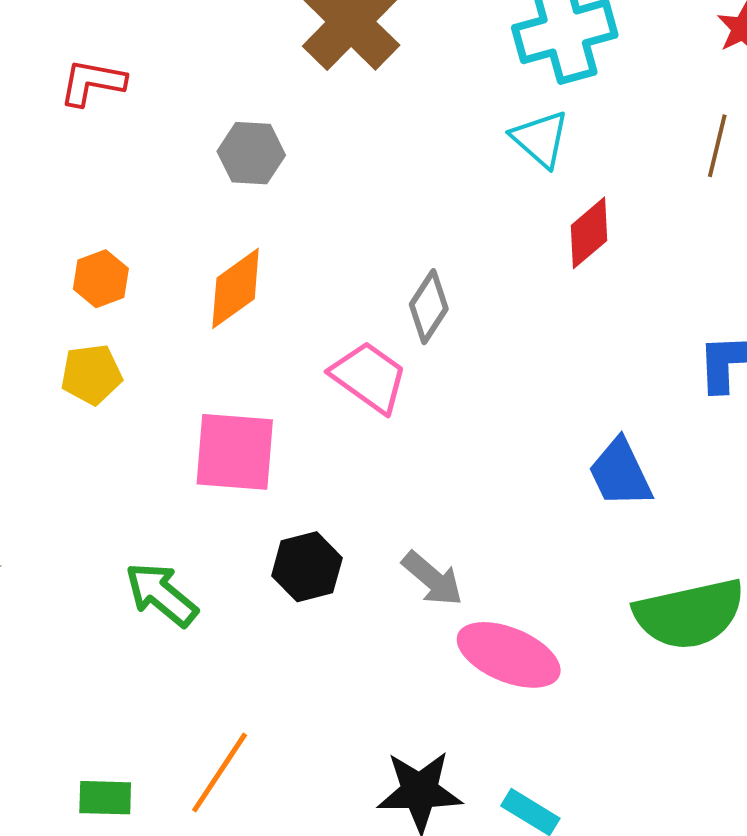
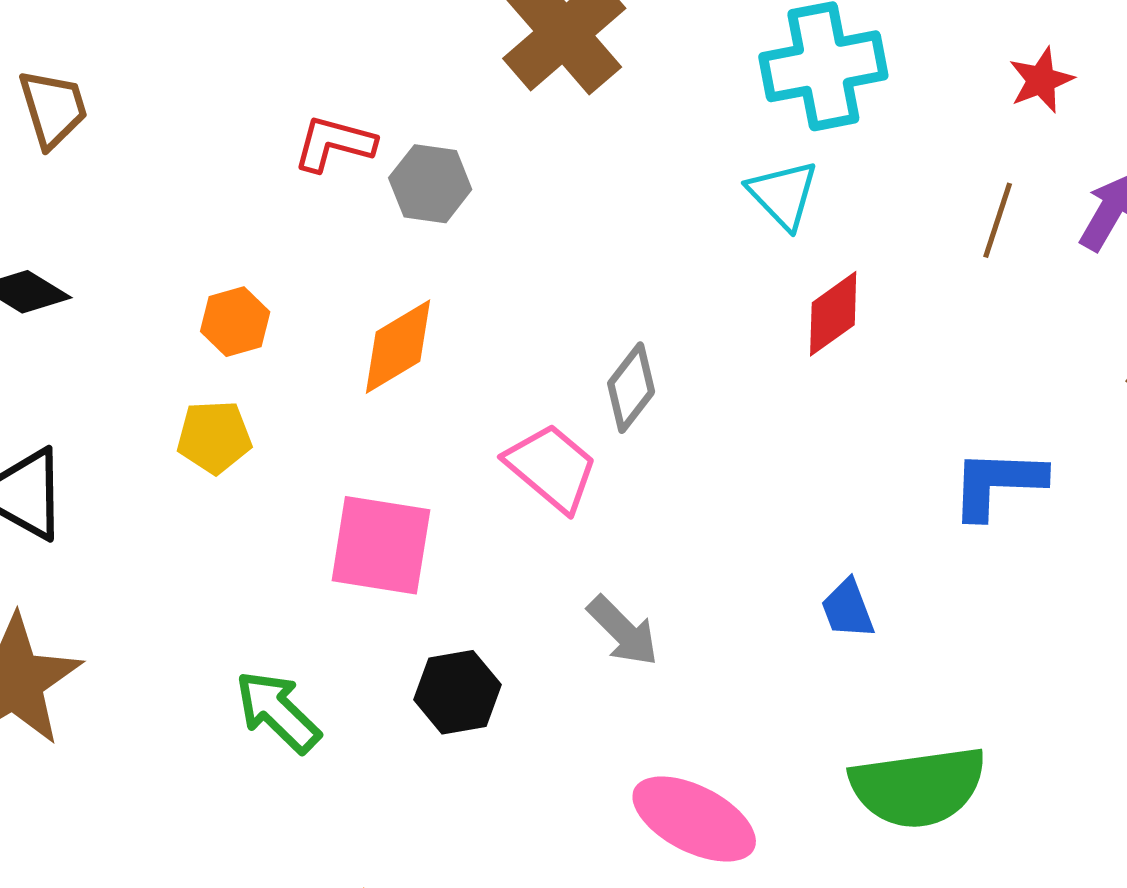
red L-shape: (92, 82) -> (334, 144), moved
blue trapezoid: (620, 473) -> (848, 609), size x0.7
gray arrow: (432, 579) -> (623, 631), moved

